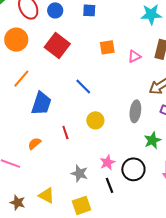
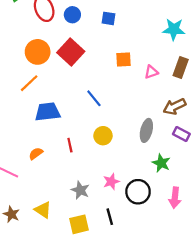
orange circle: (16, 40) -> (38, 52), moved
blue trapezoid: (41, 104) -> (48, 112), turned -120
green star: (152, 140) -> (161, 163), turned -30
black line: (110, 185) -> (110, 217), moved

